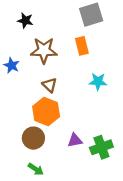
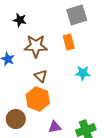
brown circle: (33, 138) -> (16, 119), moved
purple triangle: (75, 140) -> (55, 127), moved

